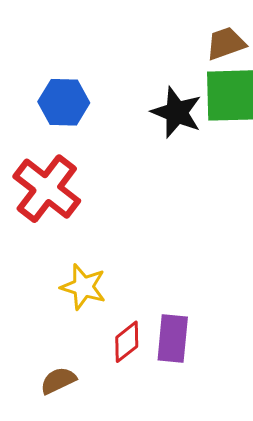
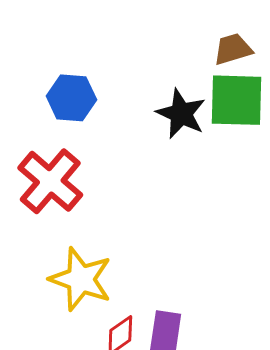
yellow star: (83, 287) -> (81, 279), size x1.4

